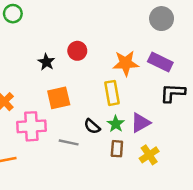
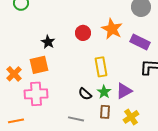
red circle: (77, 51) -> (83, 33), moved
orange star: (126, 63) -> (112, 29), moved, turned 30
orange square: (59, 98) -> (39, 65), moved
gray line: (69, 142) -> (76, 119), moved

